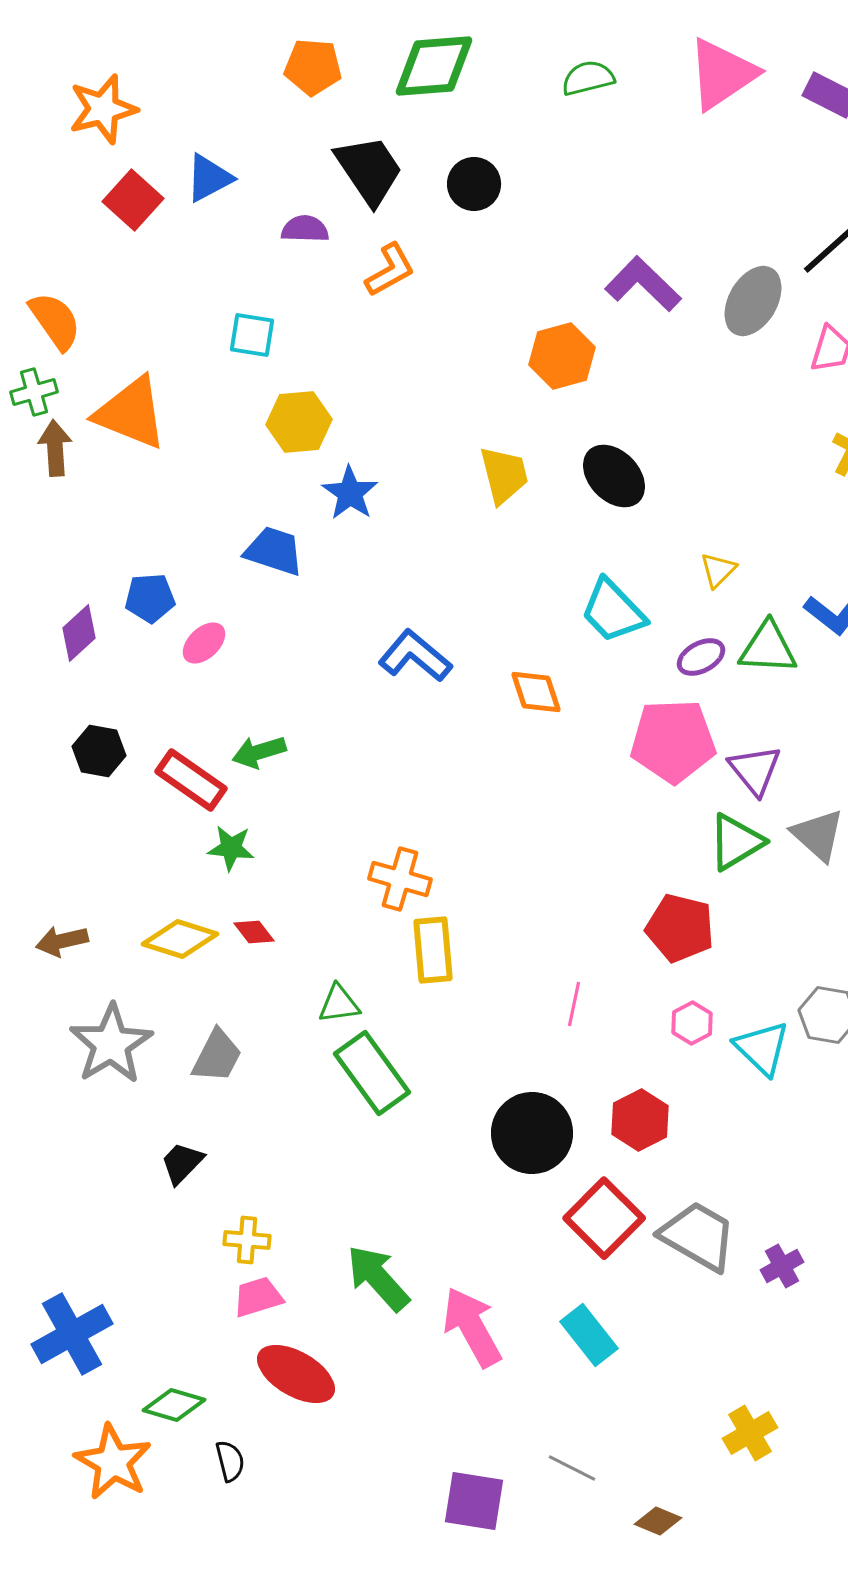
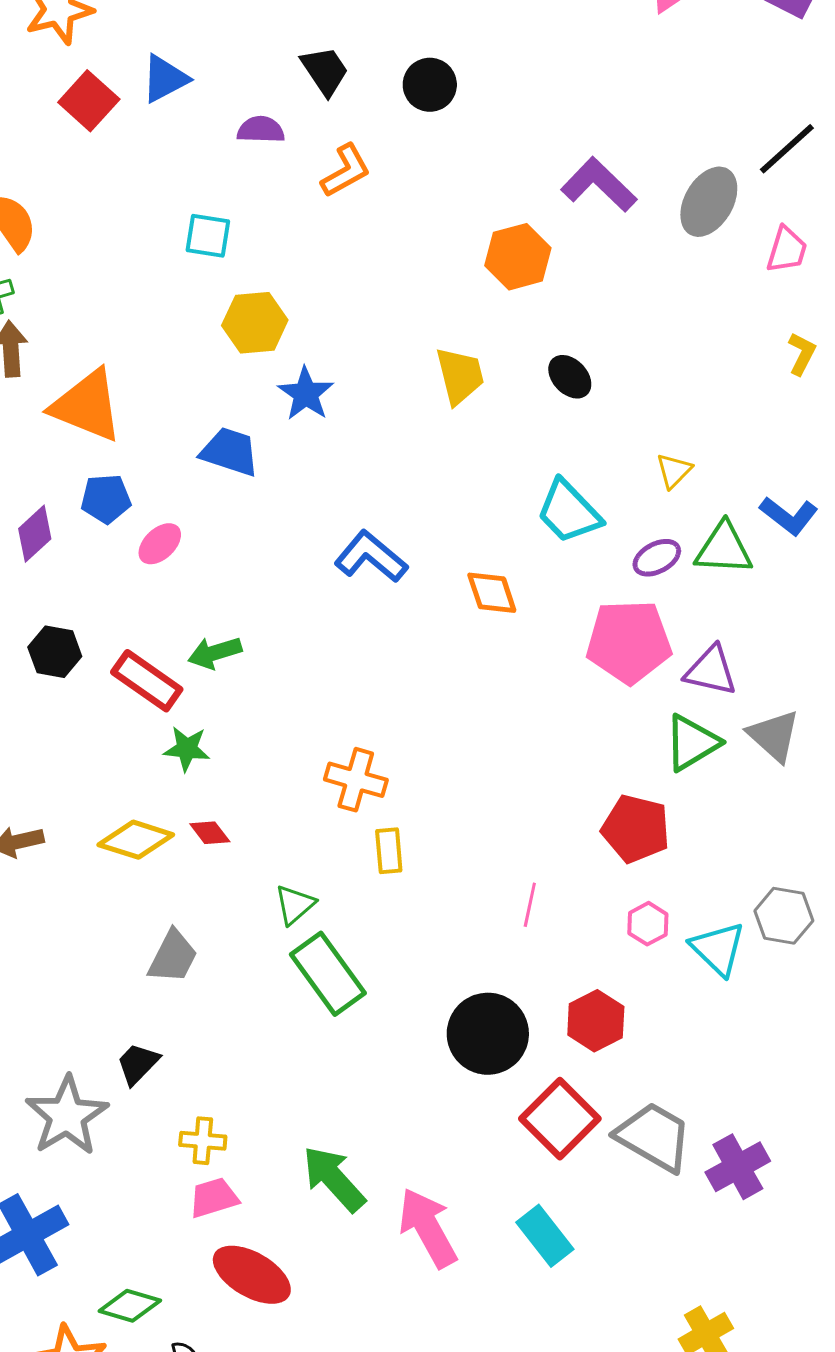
black trapezoid: (369, 170) -> (325, 71), size x0.7
orange triangle: (131, 413) -> (87, 406), moved
black ellipse: (614, 476) -> (570, 377), size x0.7
purple triangle: (755, 770) -> (711, 671), turned -38
yellow rectangle: (433, 950) -> (389, 851), size x0.7
green triangle: (339, 1004) -> (295, 905), turned -33
gray star: (111, 1044) -> (67, 1116), moved
purple cross: (782, 1266) -> (738, 1167), size x1.5

